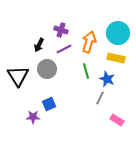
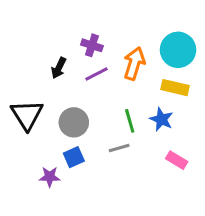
gray circle: (47, 69) -> (74, 122), moved
green line: (86, 71) -> (130, 121), moved
gray line: (100, 98) -> (119, 148), moved, turned 48
pink rectangle: (117, 120) -> (177, 160), moved

